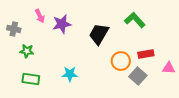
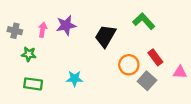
pink arrow: (40, 16) -> (43, 30), moved, turned -144
red rectangle: (146, 54) -> (155, 57), turned 63

